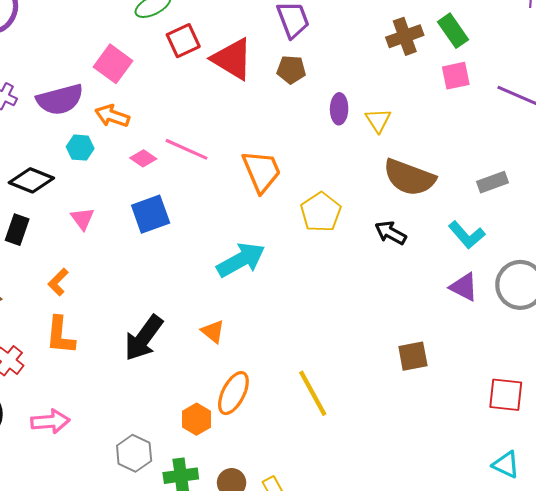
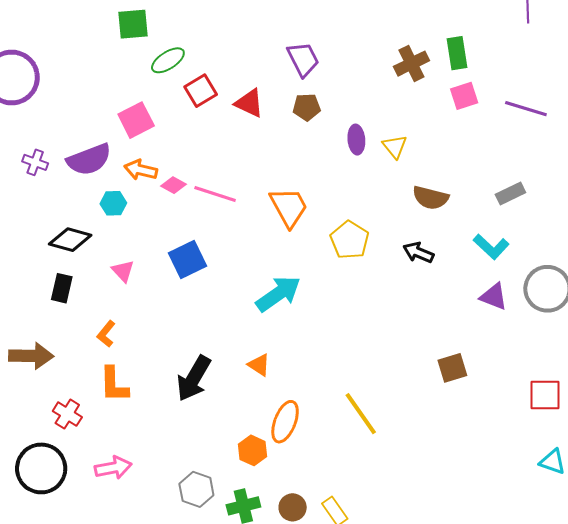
green rectangle: (453, 31) -> (457, 53), turned 32
red triangle: (232, 59) -> (249, 103), size x0.7
pink square: (113, 64) -> (136, 120), turned 33
pink diamond: (143, 158) -> (174, 185), moved
brown semicircle: (409, 177) -> (431, 198), size x0.7

